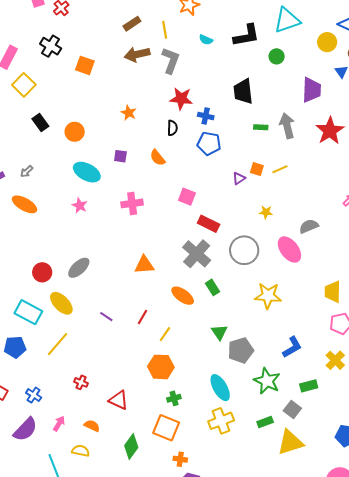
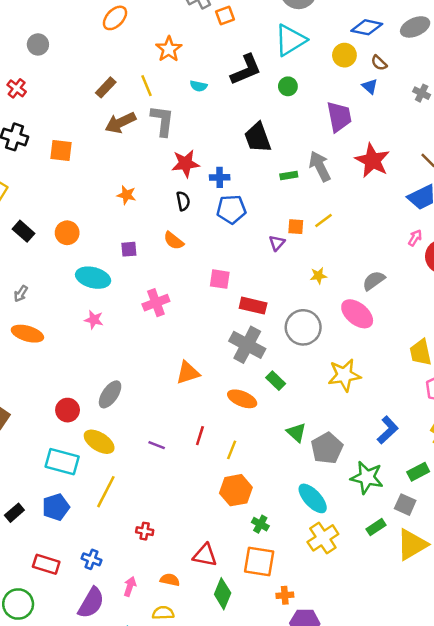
green cross: (174, 398) -> (260, 524), turned -32
red triangle: (119, 400) -> (205, 555), moved

